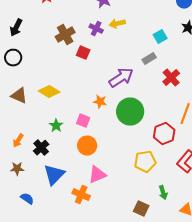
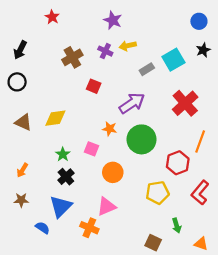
cyan square: (160, 37) -> (173, 60), size x1.5
red square: (83, 53) -> (94, 86), moved
gray rectangle: (149, 59) -> (147, 69), moved
red cross: (171, 78) -> (185, 103), size x1.4
yellow diamond: (49, 92) -> (55, 118), turned -40
orange circle: (87, 146) -> (113, 172), moved
black cross: (41, 148) -> (66, 177), moved
blue semicircle: (27, 199) -> (43, 228), moved

